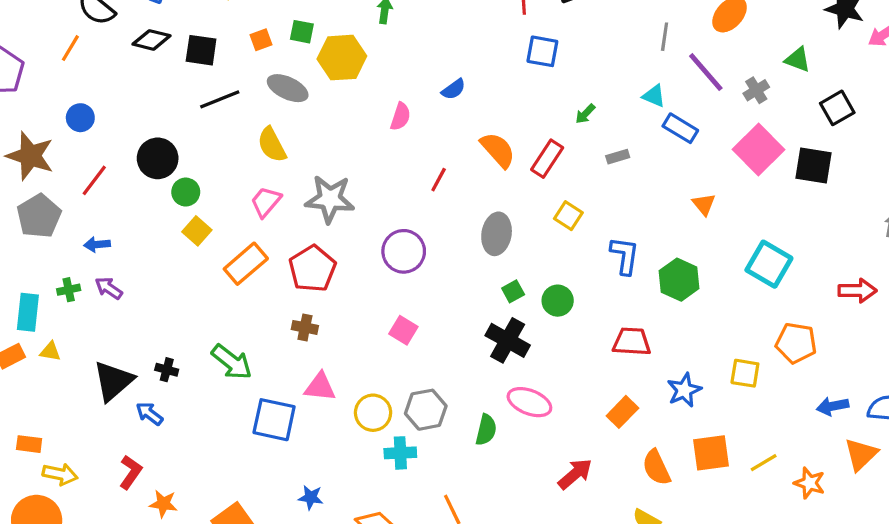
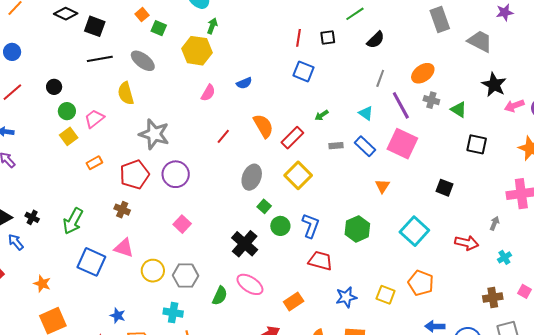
orange square: (261, 40) -> (142, 15), moved, turned -32
yellow hexagon: (342, 58) -> (197, 51), moved
gray cross: (756, 90) -> (431, 100), moved, turned 35
black square: (837, 108) -> (477, 144), turned 30
blue rectangle: (680, 128) -> (365, 146), moved
pink square: (758, 149) -> (402, 144), moved, turned -32
black circle: (158, 158) -> (54, 87), size x0.6
black square: (814, 165) -> (445, 188), moved, size x0.7
pink trapezoid: (266, 202) -> (94, 119), moved
yellow square: (568, 216) -> (298, 175), size x1.5
purple circle: (404, 251) -> (176, 174), moved
blue L-shape: (625, 256) -> (311, 226), moved
orange rectangle: (246, 264) -> (94, 163), size x0.6
green square: (513, 291) -> (264, 206), moved, turned -32
red arrow: (857, 291) -> (467, 243), moved
green arrow: (232, 362) -> (73, 221), turned 68
orange rectangle: (622, 412) -> (294, 301), moved
cyan cross: (400, 453) -> (173, 313), moved
blue star: (311, 497) -> (118, 316), moved
orange star: (163, 504) -> (42, 284), moved

